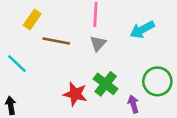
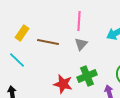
yellow rectangle: (32, 19) -> (22, 33), moved
green cross: (106, 84) -> (87, 76), turned 30

